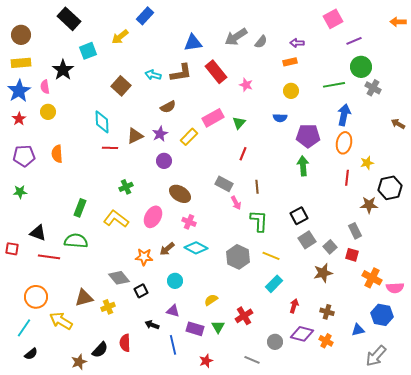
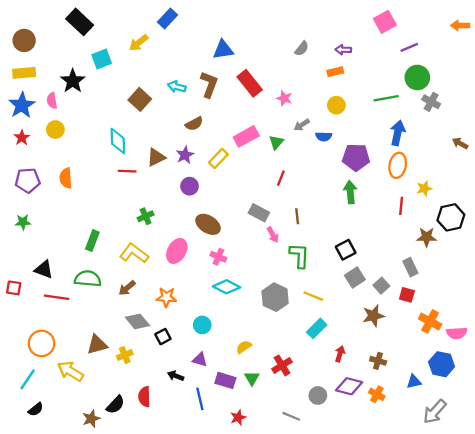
gray arrow: (236, 37) -> (302, 125), moved, size x0.6
brown L-shape: (181, 73) -> (209, 84), turned -60
brown arrow: (167, 249) -> (127, 288), moved

